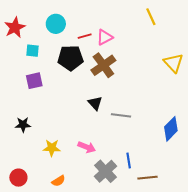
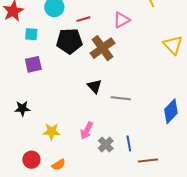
pink triangle: (105, 37) -> (122, 20), moved
pink arrow: (87, 147) -> (87, 130), turned 96
gray cross: (106, 171) -> (106, 145), moved, size x0.7
red circle: (18, 178) -> (31, 160), moved

